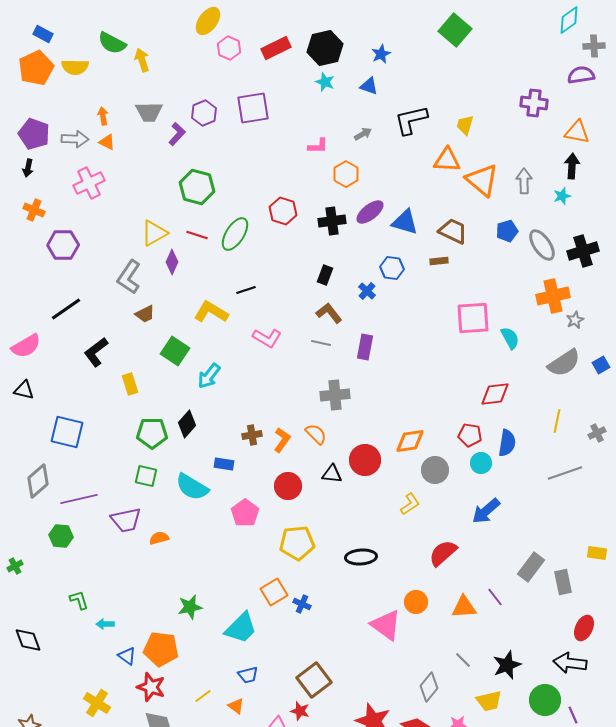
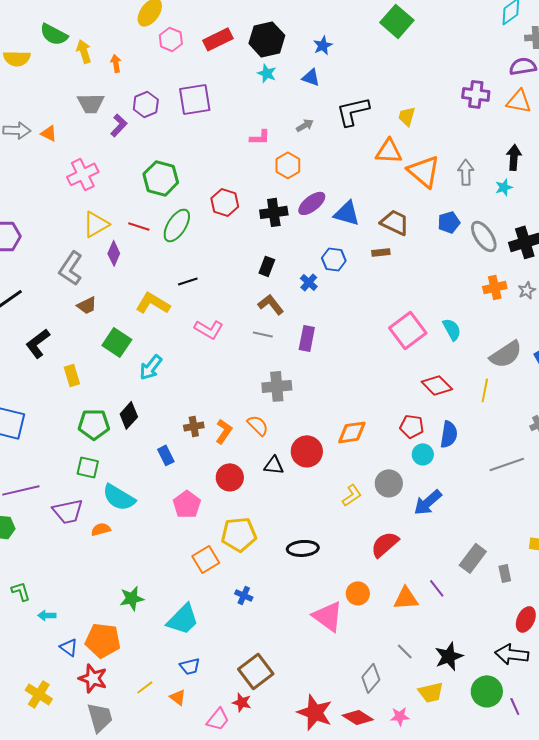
orange arrow: (103, 116) -> (116, 63), moved
orange triangle: (577, 132) -> (519, 101), moved
pink cross: (89, 183) -> (83, 174), moved
green hexagon: (197, 187) -> (161, 178), moved
orange cross: (553, 296) -> (495, 287), size x0.7
pink square: (473, 318) -> (408, 330), moved, turned -33
gray star: (575, 320) -> (527, 290), moved
red diamond: (495, 394) -> (437, 385), turned 52
yellow line: (557, 421) -> (485, 390), moved
blue rectangle: (224, 464) -> (166, 455), turned 54
gray circle: (435, 470) -> (389, 483), moved
cyan semicircle: (192, 487) -> (119, 497), moved
gray rectangle: (563, 582) -> (505, 573), size x0.7
orange square: (274, 592) -> (206, 559), moved

